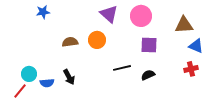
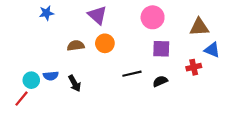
purple triangle: (109, 14) -> (97, 15), moved
red cross: (191, 69) -> (194, 67), moved
blue semicircle: (47, 83) -> (51, 76), moved

